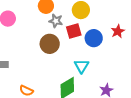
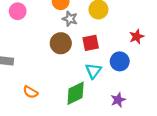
red square: (74, 31) -> (91, 43), moved
blue circle: (94, 38) -> (120, 61), moved

